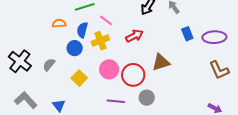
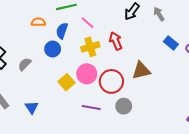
blue rectangle: (187, 34) -> (171, 43), turned -32
red arrow: (134, 36) -> (116, 41), turned -90
yellow cross: (100, 41) -> (90, 47), moved
yellow square: (79, 78) -> (66, 82), moved

